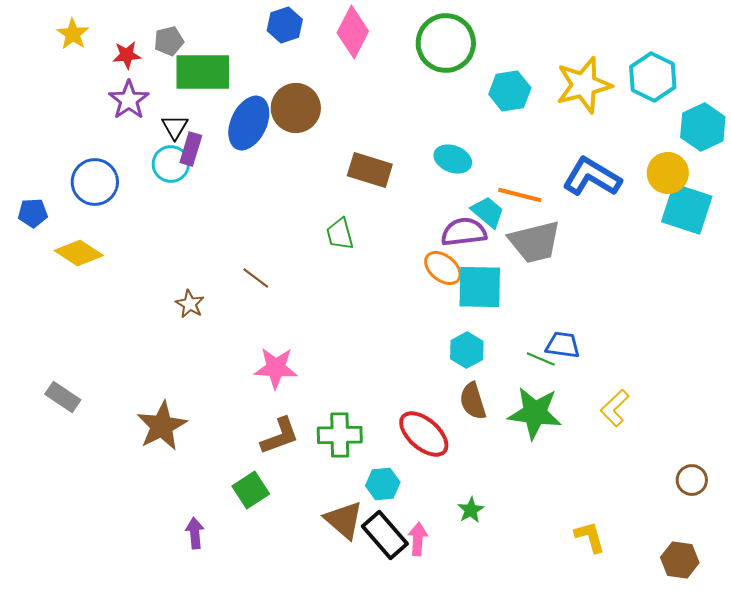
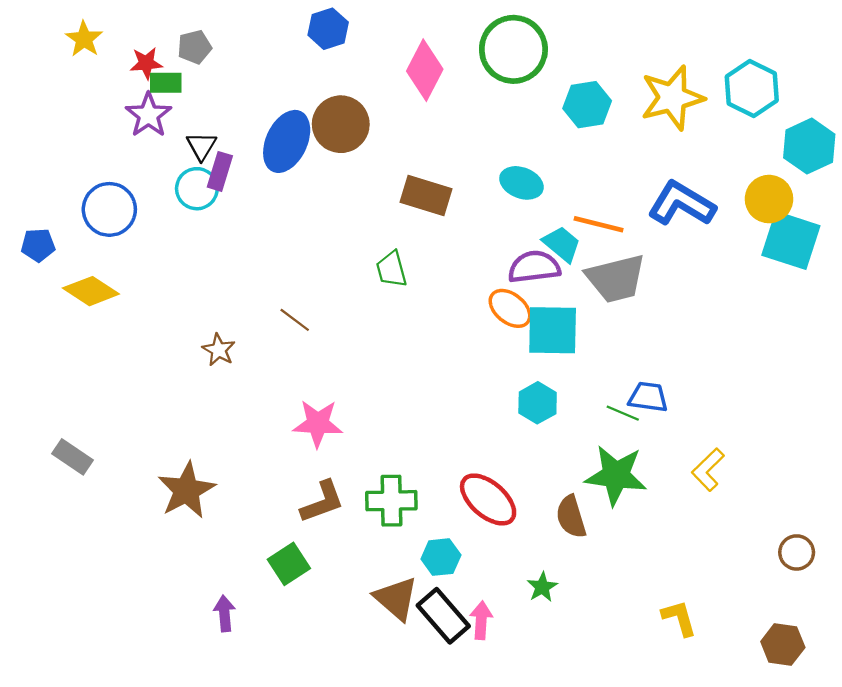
pink diamond: (353, 32) -> (425, 70), moved
green rectangle: (203, 72) -> (166, 83), moved, size x0.5
brown semicircle: (473, 401) -> (571, 517), moved

